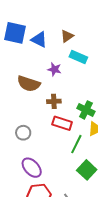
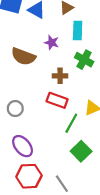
cyan rectangle: (78, 57) -> (78, 31), turned 66
brown cross: (54, 101) -> (60, 76), moved
green cross: (86, 110) -> (84, 60), moved

